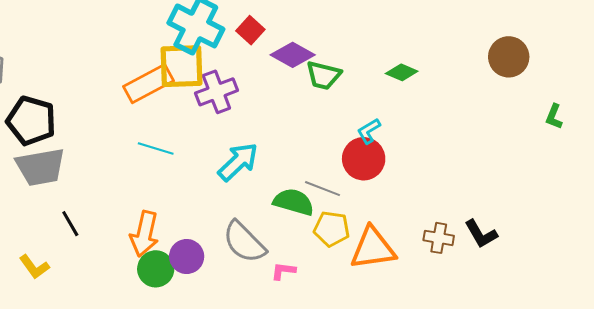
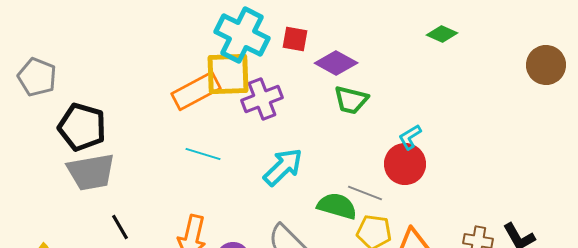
red square: (250, 30) -> (295, 39), turned -32
green diamond: (402, 72) -> (442, 34), moved
green trapezoid: (323, 75) -> (351, 100), moved

